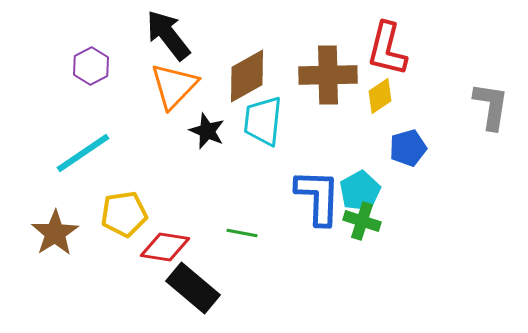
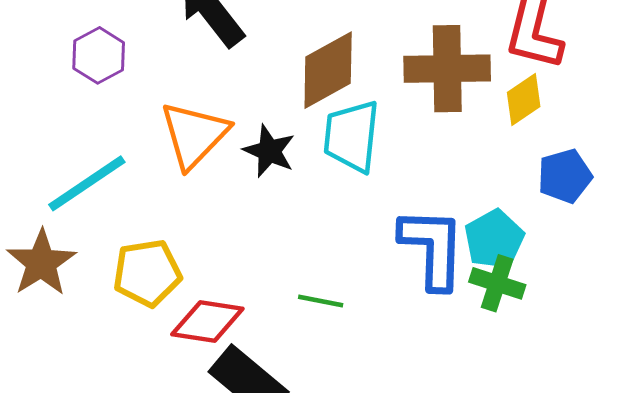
orange triangle: (174, 86) -> (194, 135), moved
brown star: (55, 233) -> (41, 263), moved

